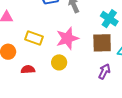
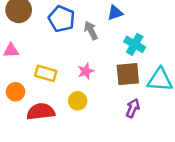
pink star: (67, 38) -> (86, 71), size x0.6
red semicircle: (28, 69) -> (41, 112), size x1.6

